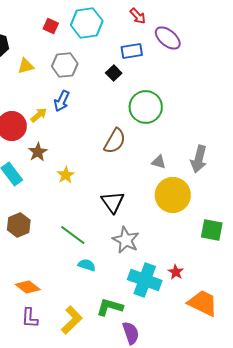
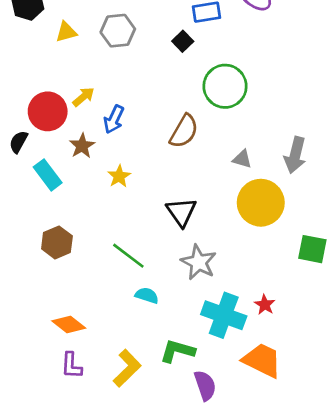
blue arrow: (62, 101) -> (114, 119), moved
orange trapezoid: (203, 303) -> (262, 360), moved

